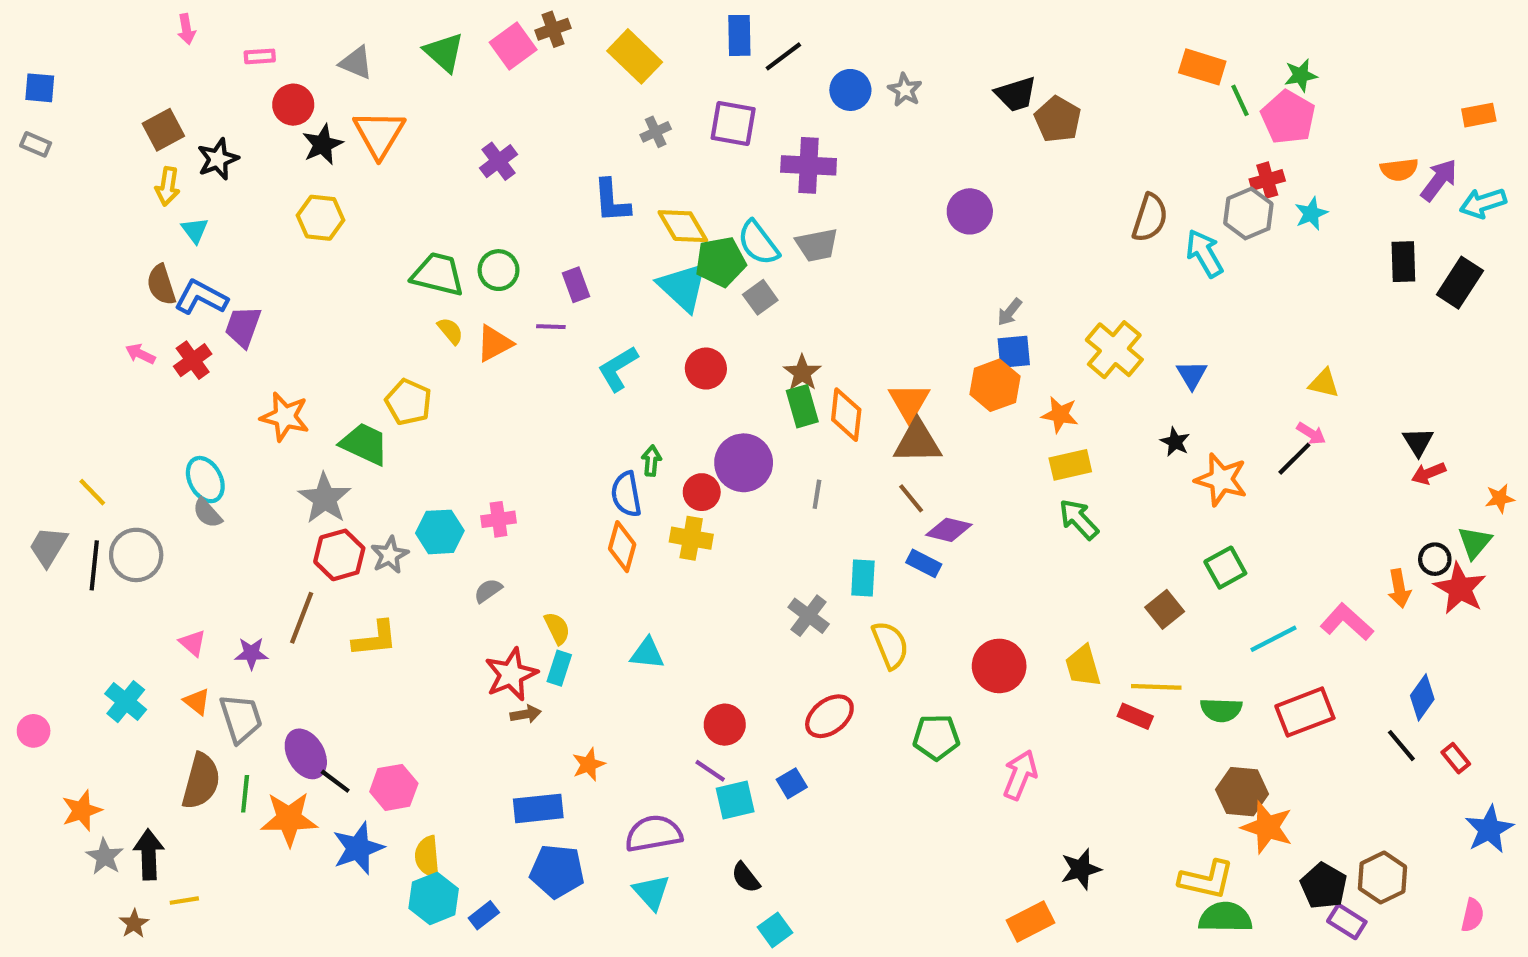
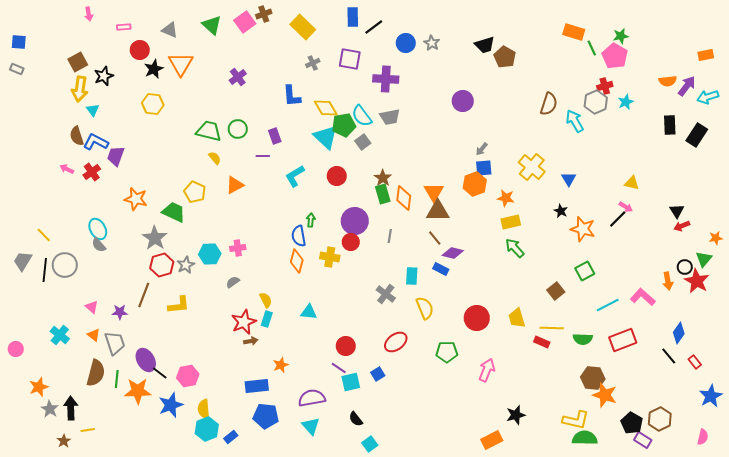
yellow arrow: (168, 186) -> (80, 89), size x1.4
orange triangle: (494, 343) -> (235, 185), moved
red circle: (702, 492) -> (351, 242), moved

